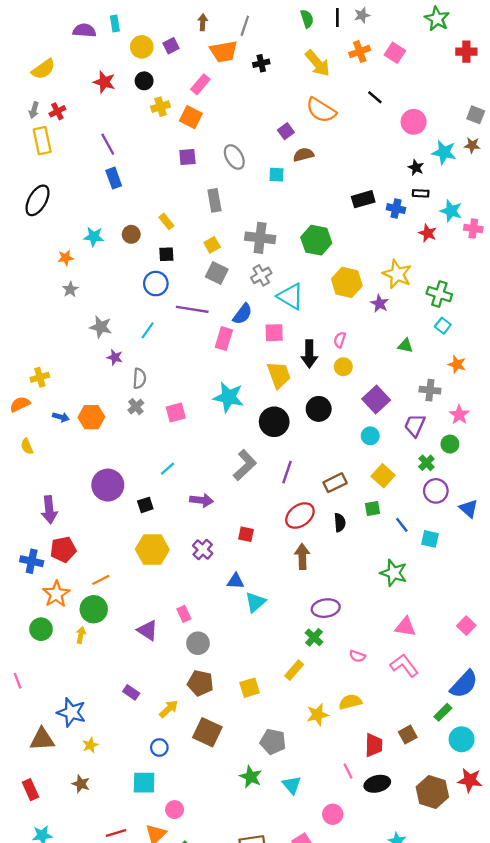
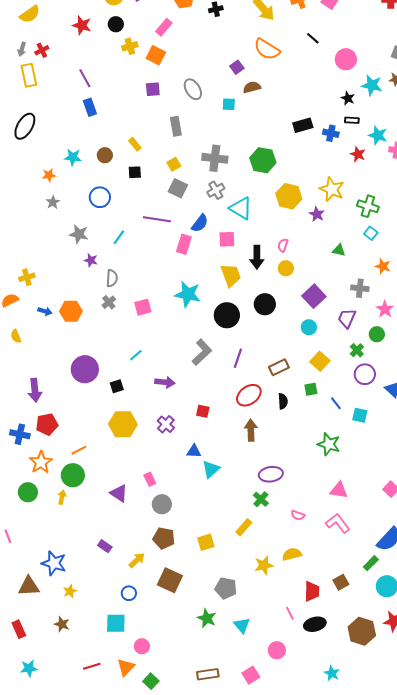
blue circle: (156, 284) -> (100, 197), moved

